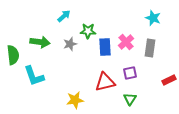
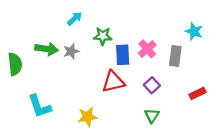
cyan star: (153, 18) -> (194, 31), moved
gray star: (70, 44) -> (71, 51), moved
purple square: (130, 73) -> (152, 85), turned -32
cyan L-shape: (34, 76) -> (40, 106), moved
red triangle: (105, 82) -> (113, 82), moved

